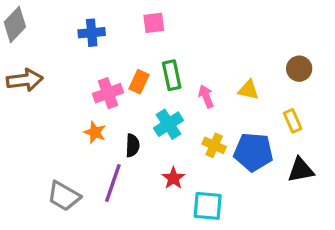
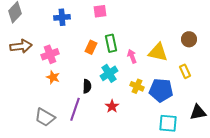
yellow triangle: (249, 90) -> (158, 52), size x1.5
pink cross: (108, 93) -> (50, 54), moved
orange star: (95, 132) -> (53, 77), moved
black triangle: (301, 170) -> (198, 112), moved
cyan square: (208, 206) -> (168, 123), moved

